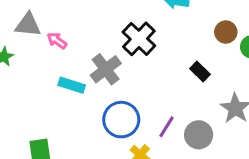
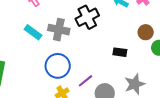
gray cross: (106, 69) -> (59, 30), turned 30
black rectangle: (200, 71) -> (120, 52), turned -56

